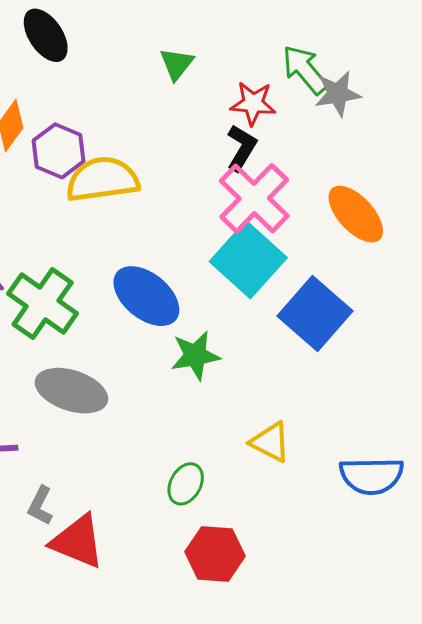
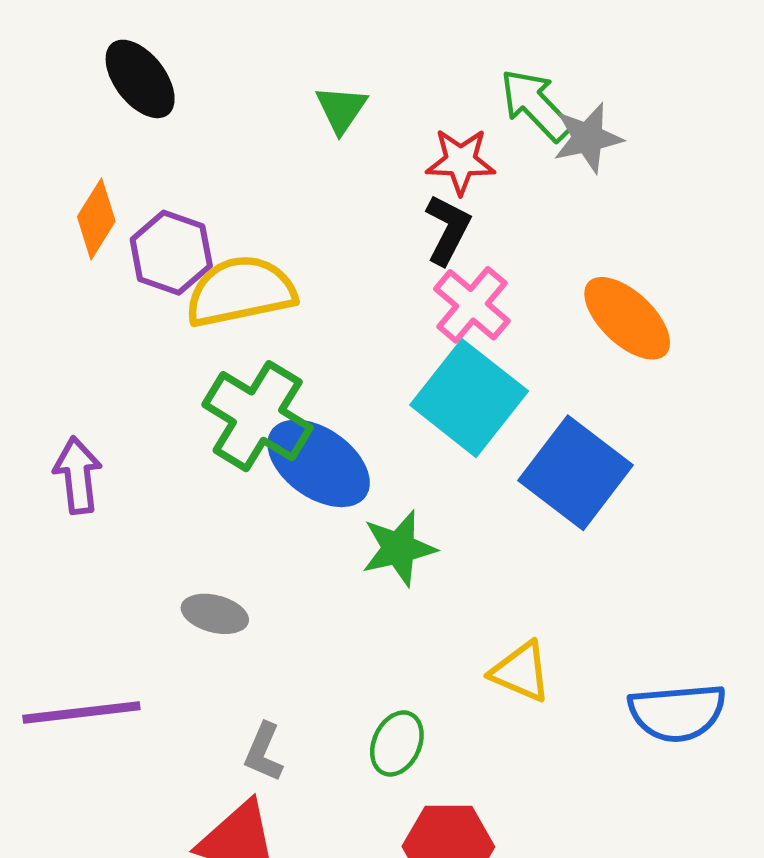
pink cross: (254, 198) -> (472, 305), size x0.7
green cross: (43, 304) -> (258, 416), moved
gray ellipse: (71, 391) -> (215, 614), size x0.6
gray L-shape: (40, 506) -> (264, 752), moved

